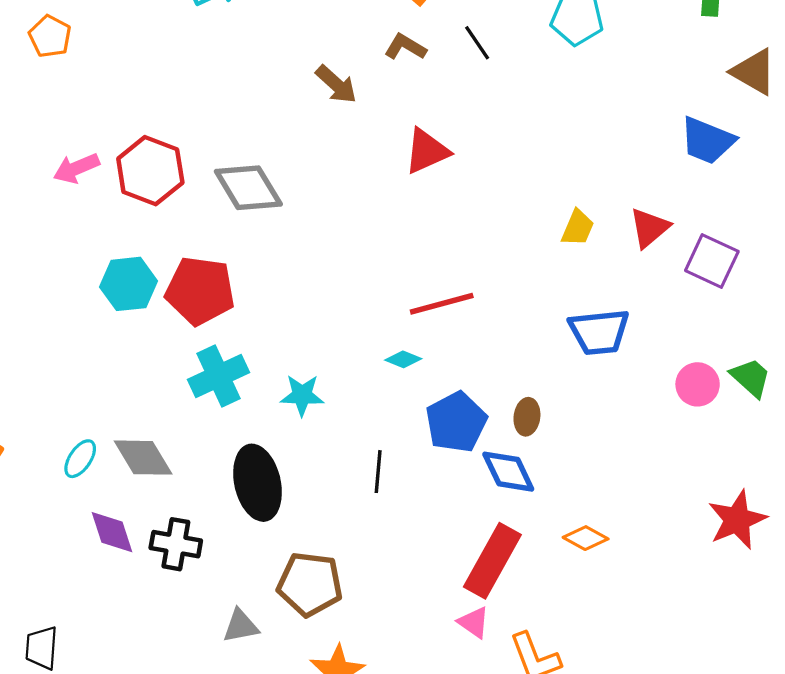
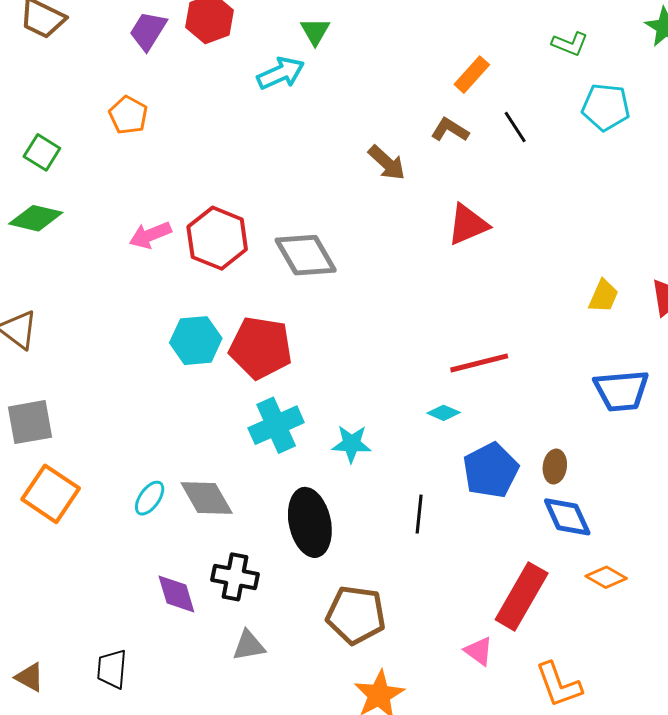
blue diamond: (508, 472) -> (567, 517), moved
purple diamond: (112, 532) -> (176, 594), moved
pink triangle: (474, 622) -> (479, 651), moved
gray triangle: (241, 626) -> (249, 645), moved

